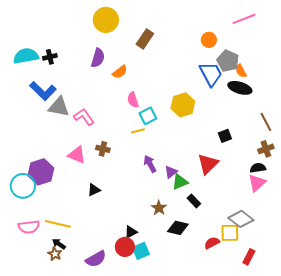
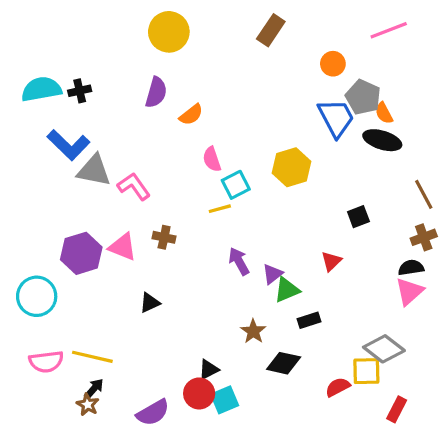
brown rectangle: (145, 39) -> (271, 30), moved
red triangle: (208, 164) -> (331, 261), size x0.6
purple hexagon: (41, 172) -> (81, 253), moved
black rectangle: (194, 201) -> (309, 320), turned -64
black arrow: (59, 244) -> (94, 389), turned 96

